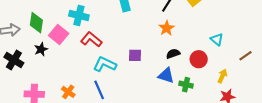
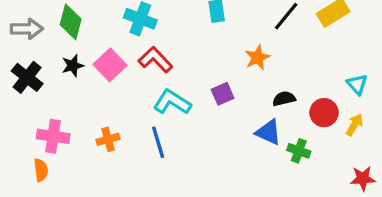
orange star: (167, 28) -> (257, 57), moved
pink square: (59, 35) -> (110, 65), moved
purple square: (135, 55) -> (223, 94), turned -32
yellow arrow: (222, 76) -> (354, 125), moved
orange cross: (68, 92) -> (108, 139), turned 32

